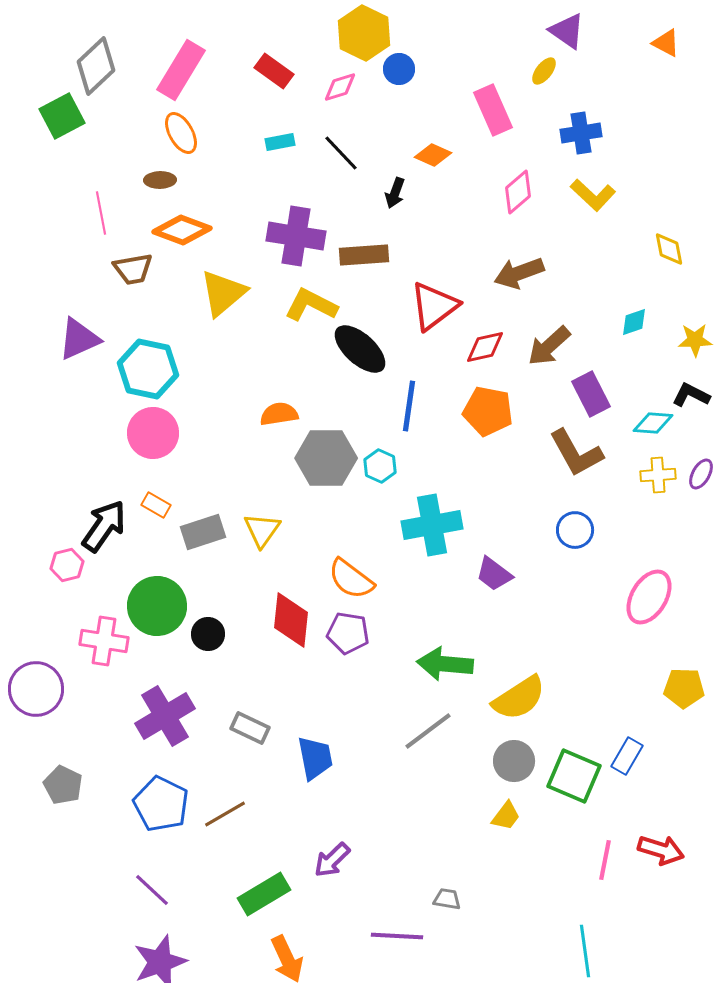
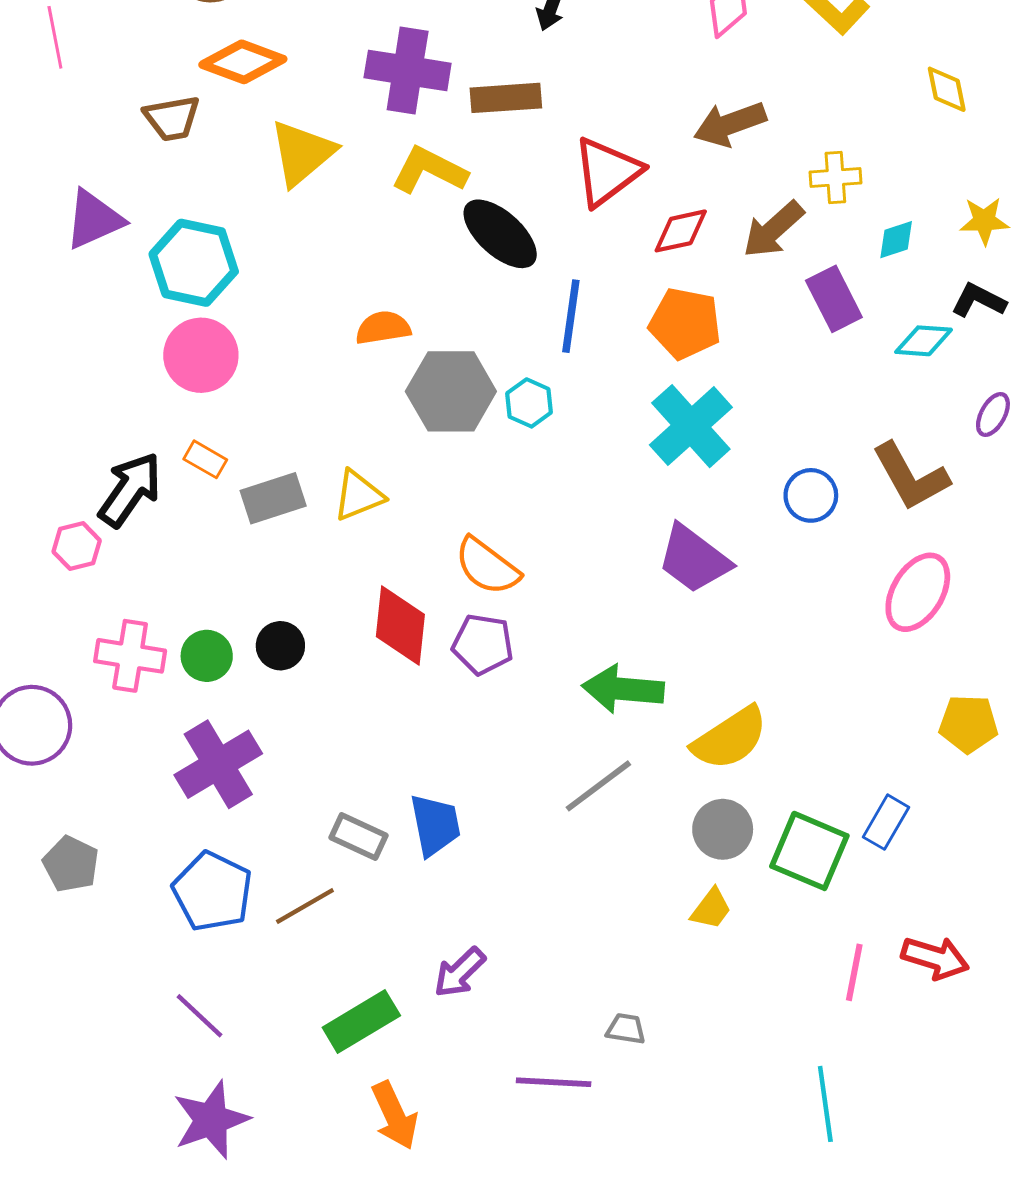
pink line: (101, 213) -> (55, 37), moved
cyan diamond: (634, 322) -> (896, 240), moved
brown L-shape: (576, 453) -> (911, 477), moved
yellow cross: (658, 475) -> (835, 177), moved
cyan cross: (432, 525) -> (691, 426), moved, turned -32
yellow triangle: (262, 530) -> (358, 495), turned 33
purple trapezoid: (494, 574) -> (694, 559), size x1.4
green circle: (157, 606) -> (207, 656), moved, size x0.6
gray rectangle: (250, 728) -> (358, 837), moved

